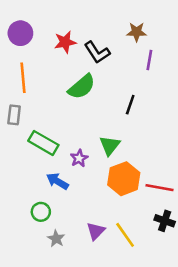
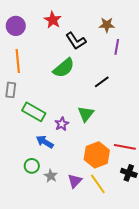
red star: (65, 42) -> (53, 20), moved, turned -30
black line: (130, 105) -> (102, 82), turned 35
orange hexagon: (124, 179) -> (97, 155), moved
gray star: (56, 239) -> (51, 176), moved

